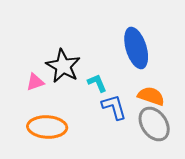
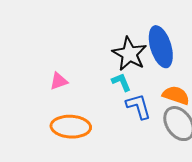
black star: (63, 66) -> (129, 54), moved

